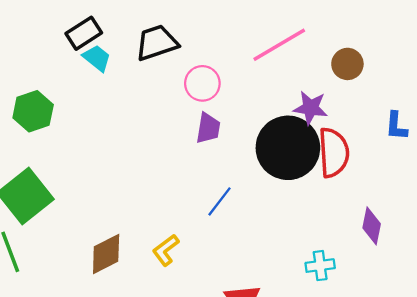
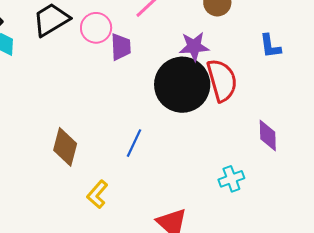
pink circle: (202, 83) -> (96, 28), moved
purple trapezoid: (208, 128) -> (121, 47), moved
brown diamond: (106, 254) -> (65, 147), moved, turned -36

